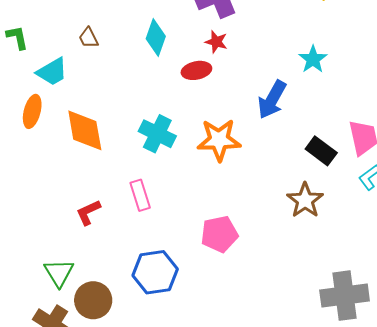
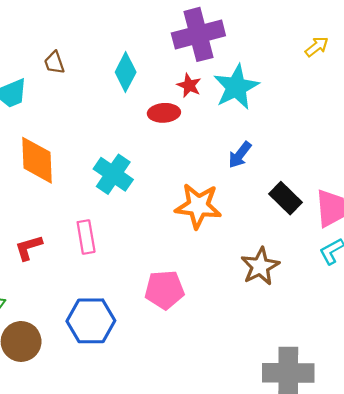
cyan star: (313, 59) -> (236, 87), moved, size x1.5
blue arrow: (272, 100) -> (240, 155), size x0.7
orange star: (219, 140) -> (198, 206), moved
black rectangle: (321, 151) -> (285, 198), moved

